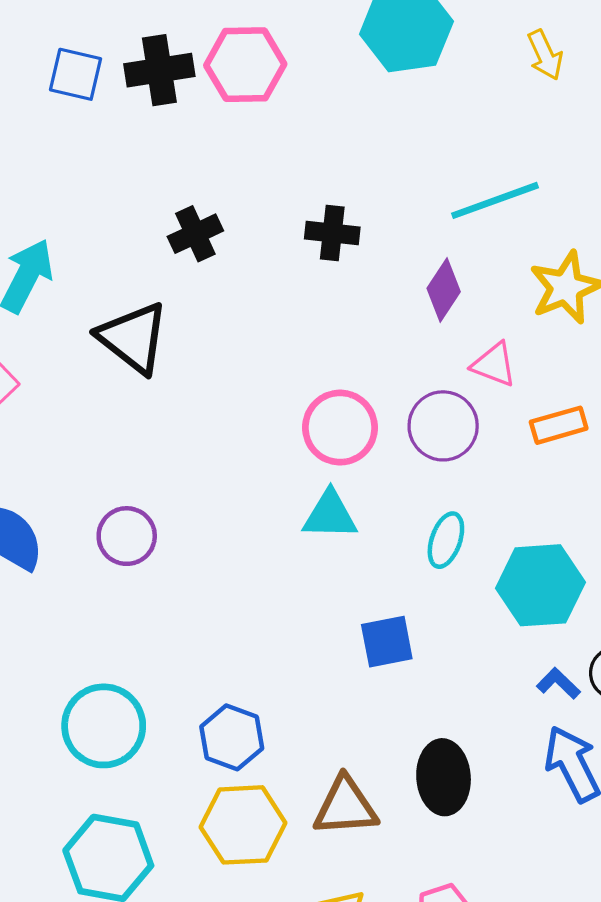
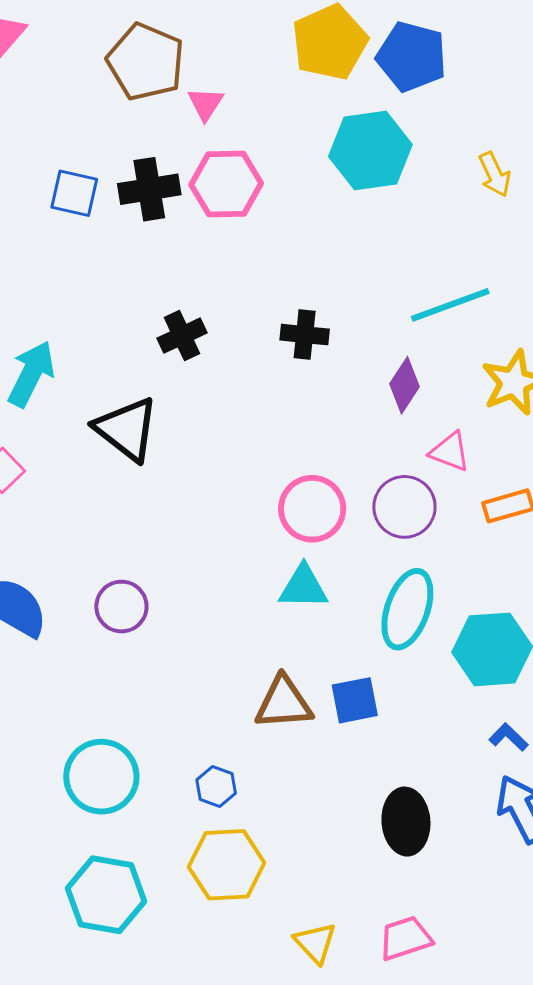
cyan ellipse: (446, 540) -> (407, 609), size x1.6
blue hexagon: (232, 737) -> (216, 786), size x0.7
brown triangle: (345, 806) -> (284, 703), moved

